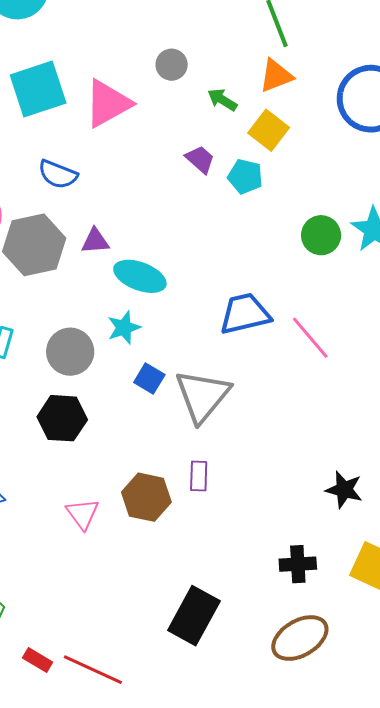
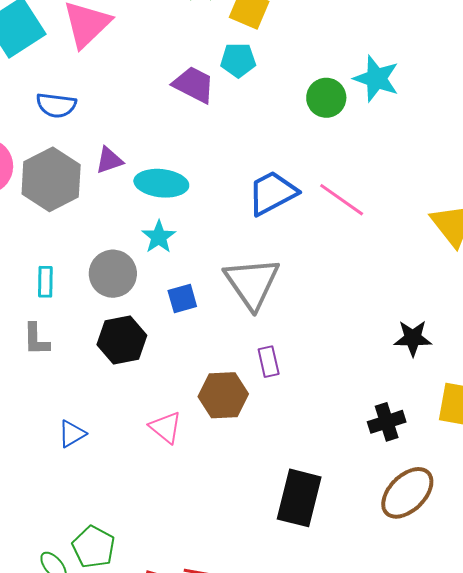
purple trapezoid: (200, 159) -> (194, 85), moved, size x1.4
blue square: (149, 378) -> (182, 298), moved, turned -32

